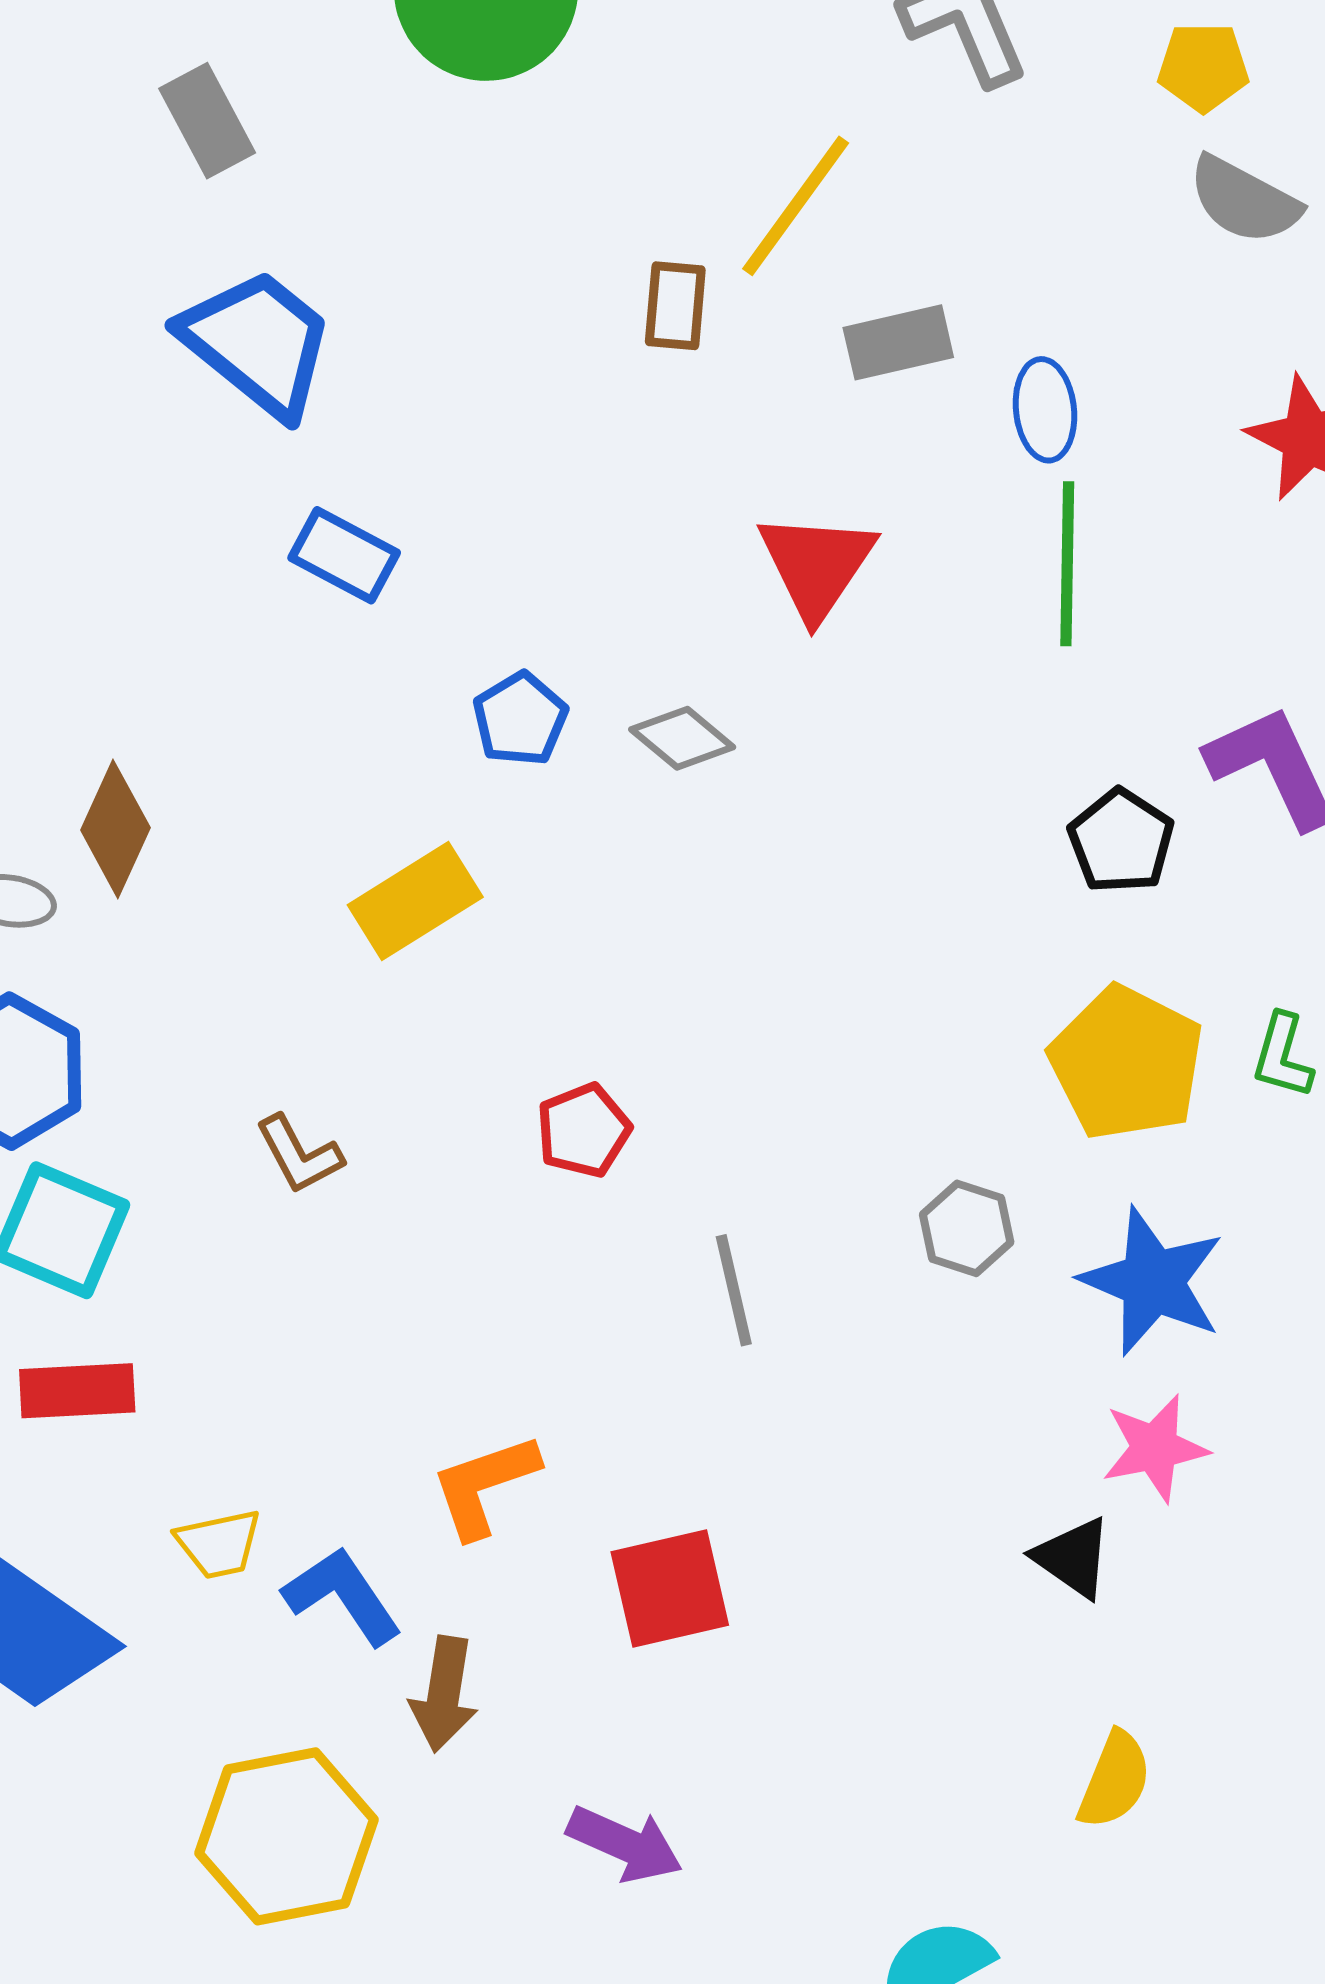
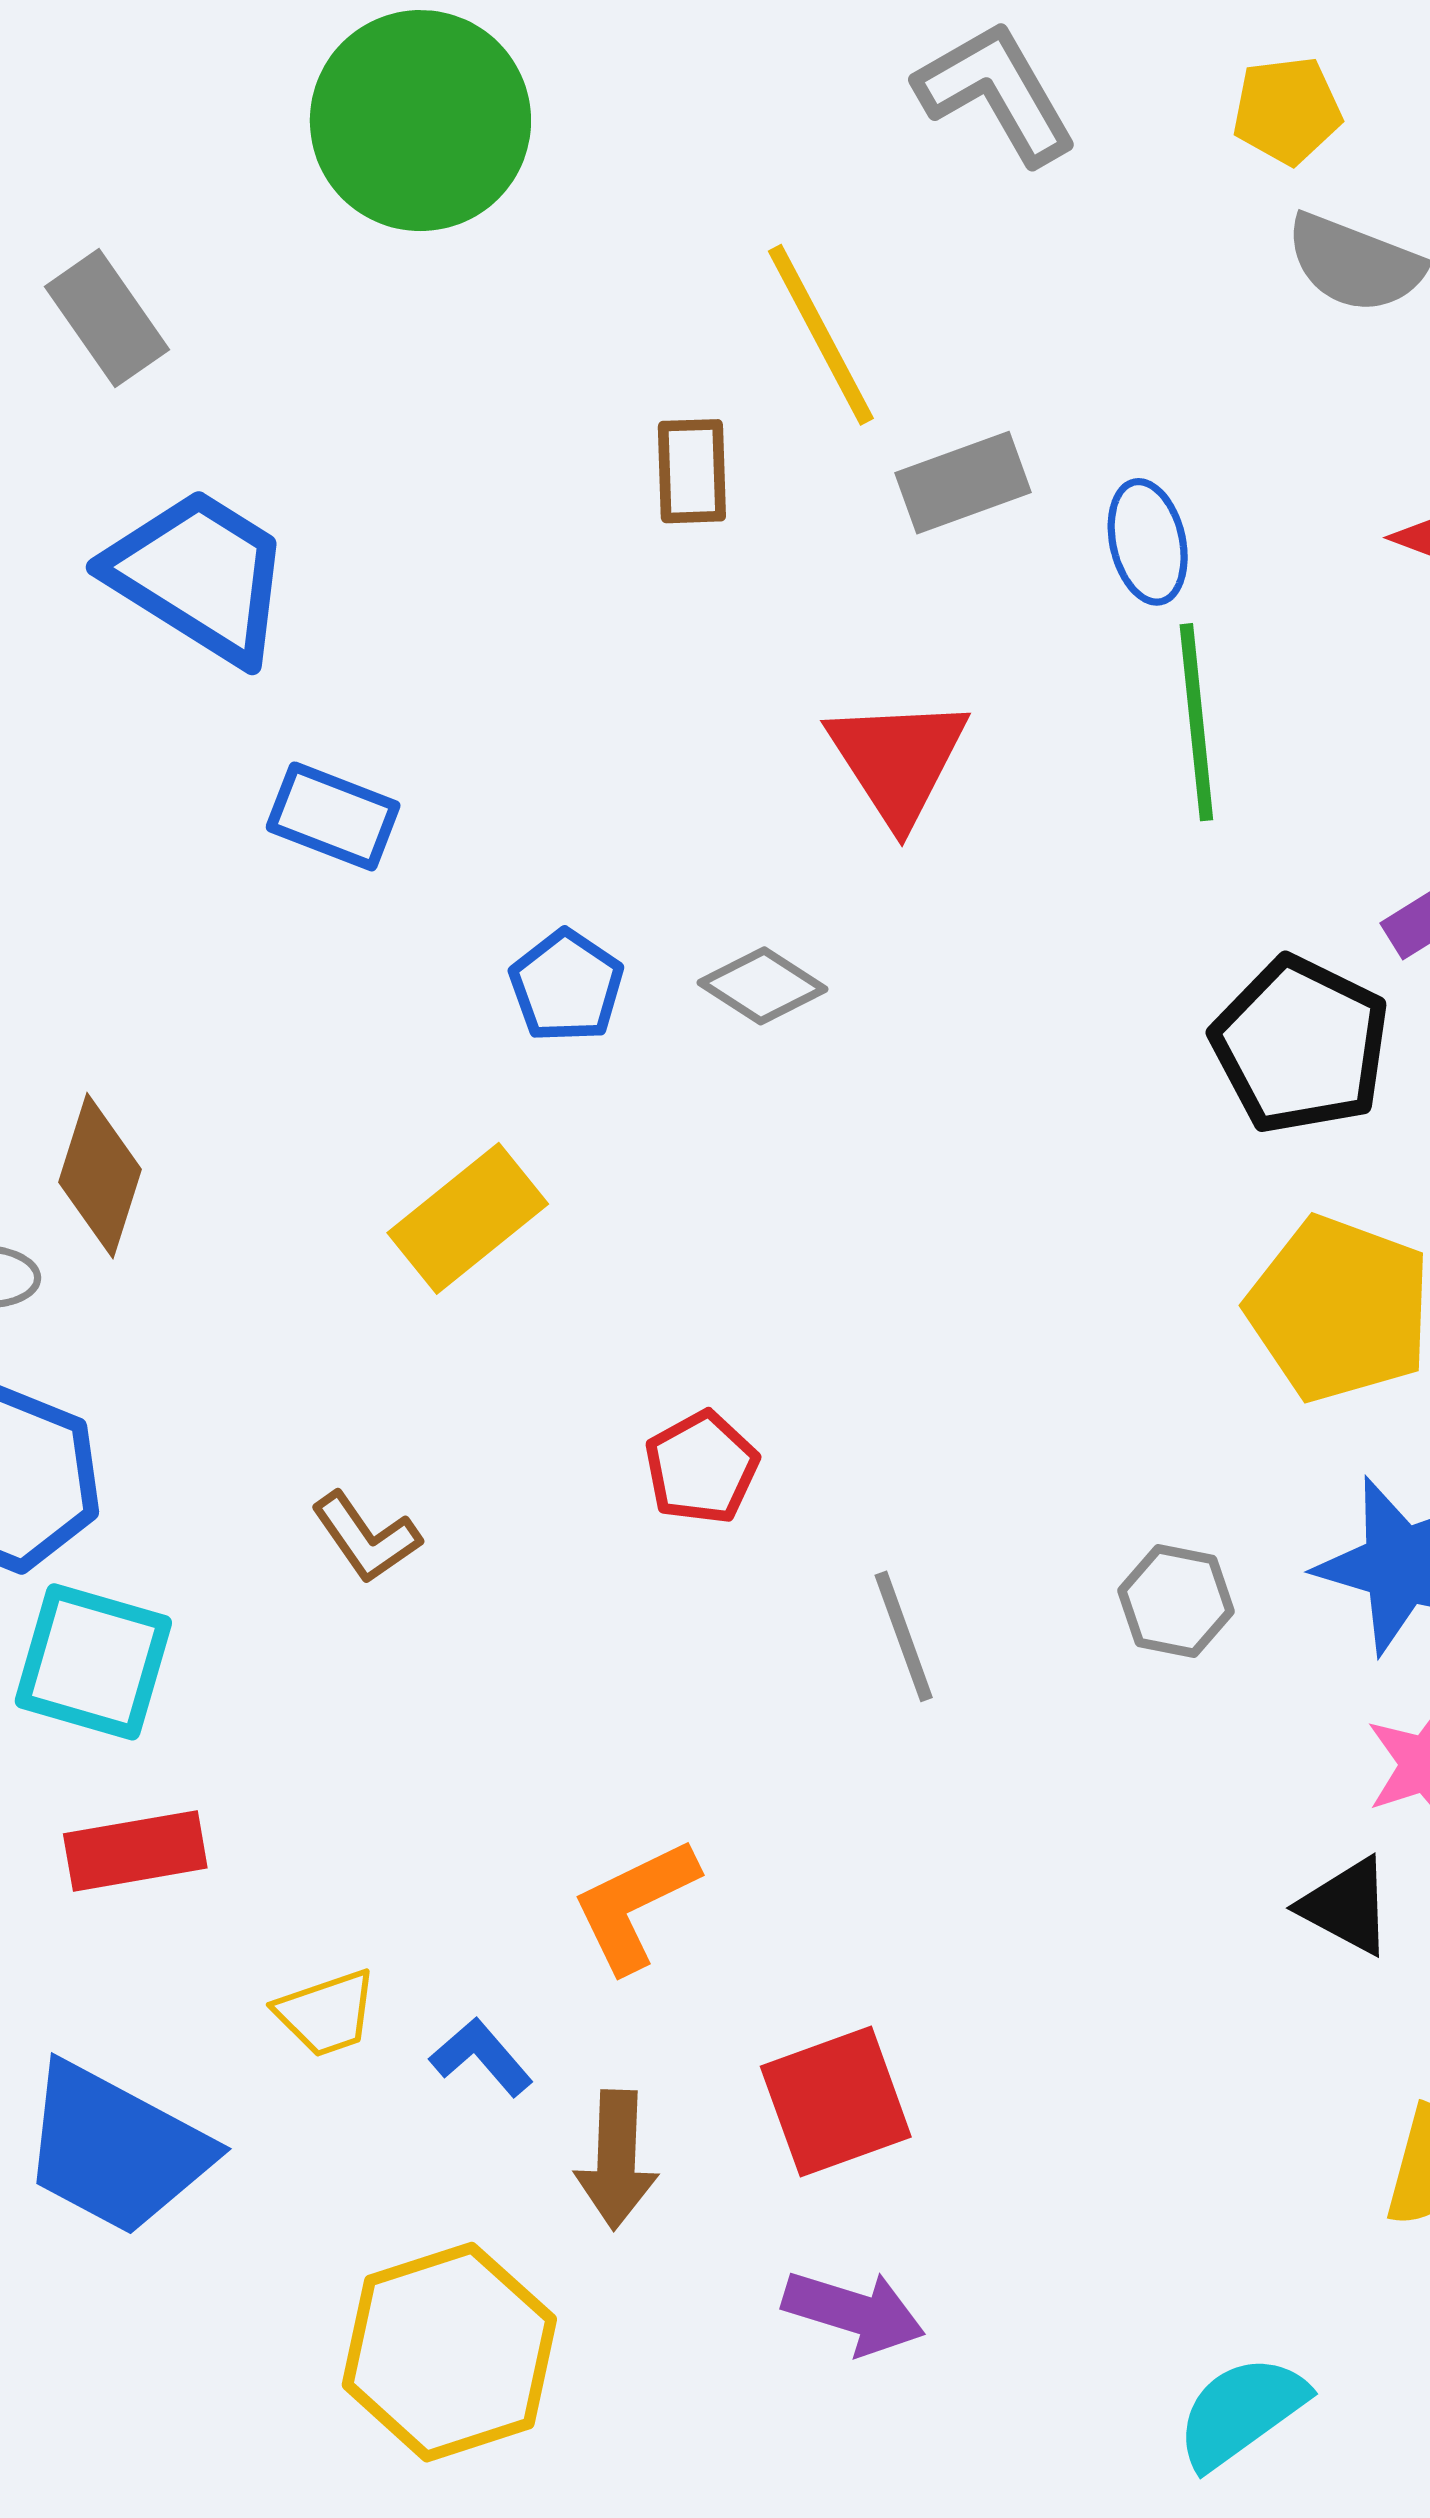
yellow line: (796, 206) -> (821, 335), turned -57
black pentagon: (1121, 841) -> (1301, 1045), size x1.4
gray hexagon: (967, 1228) -> (1176, 1601), moved
red square: (670, 1589) -> (836, 2102), moved
blue L-shape: (343, 1596) -> (481, 2057), size x0.7

